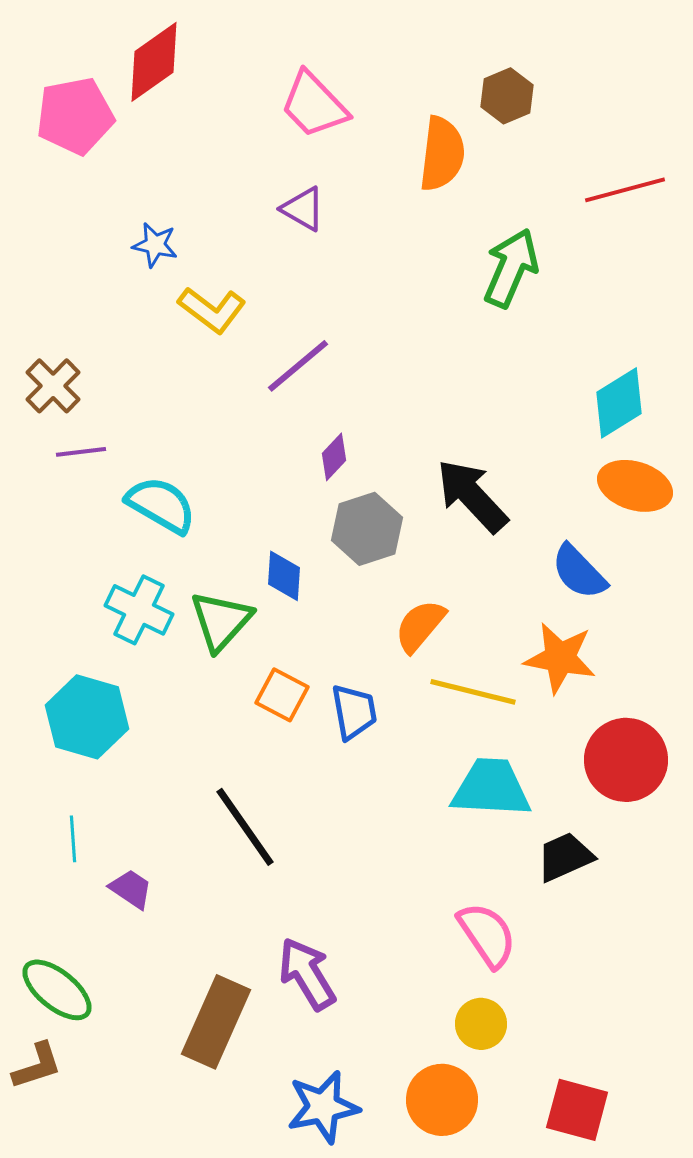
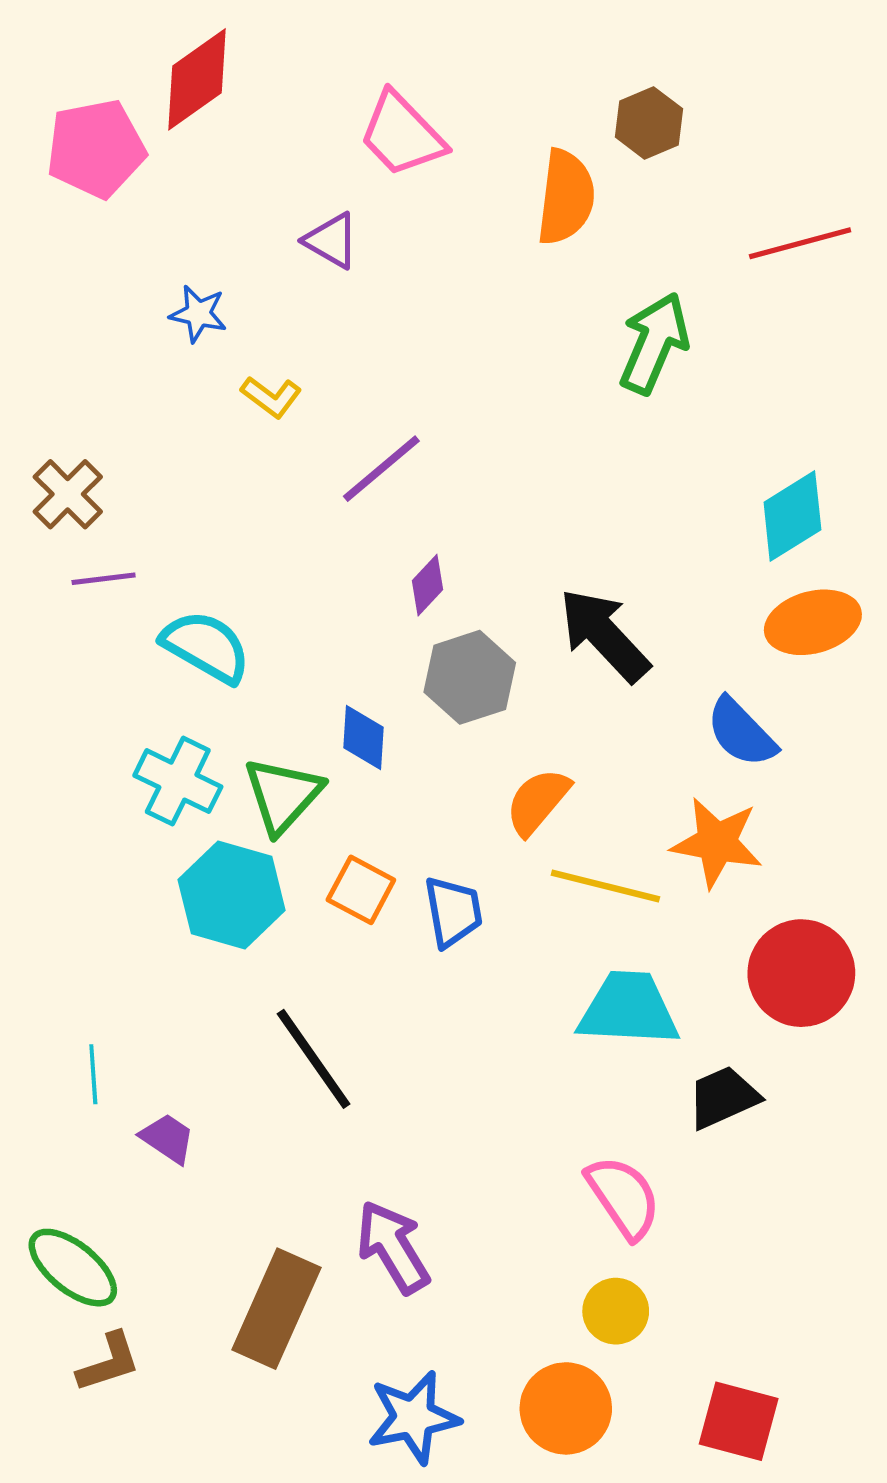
purple triangle: (303, 209) -> (331, 241), moved
yellow L-shape: (212, 310) -> (271, 397), size x0.7
orange ellipse: (635, 486) -> (813, 622), turned -32
cyan hexagon: (87, 717) -> (232, 895), moved
brown L-shape: (37, 1066) -> (109, 1362), moved

